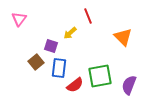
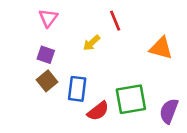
pink triangle: (19, 19) -> (48, 18), moved
orange triangle: (123, 37) -> (161, 48), turned -30
purple square: (51, 46) -> (46, 55), moved

